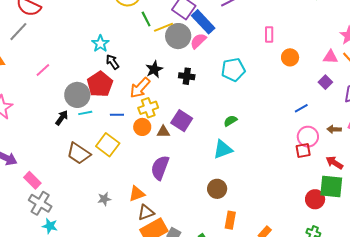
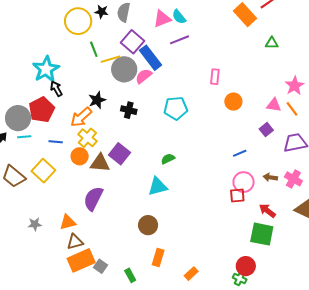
cyan star: (100, 44) -> (46, 69), size x1.5
yellow cross: (148, 108) -> (87, 138), turned -36
brown triangle: (163, 132) -> (100, 163), size x1.5
red circle: (315, 199) -> (246, 266), moved

